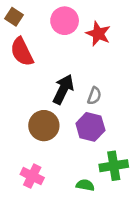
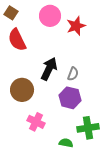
red star: (98, 34) -> (76, 26), turned 30
brown circle: (44, 126) -> (22, 90), moved
pink cross: (32, 176) -> (36, 122), moved

